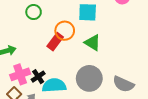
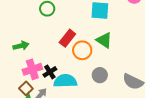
orange circle: (65, 31) -> (82, 50), moved
gray circle: (89, 78) -> (100, 75), size x0.6

